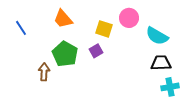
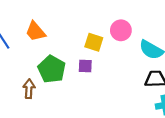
orange trapezoid: (63, 19) -> (35, 31), moved
purple square: (96, 51) -> (85, 66), turned 32

